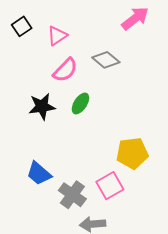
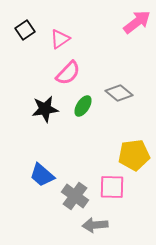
gray diamond: (106, 60) -> (119, 93), moved
pink square: (110, 186) -> (112, 187), turned 32

